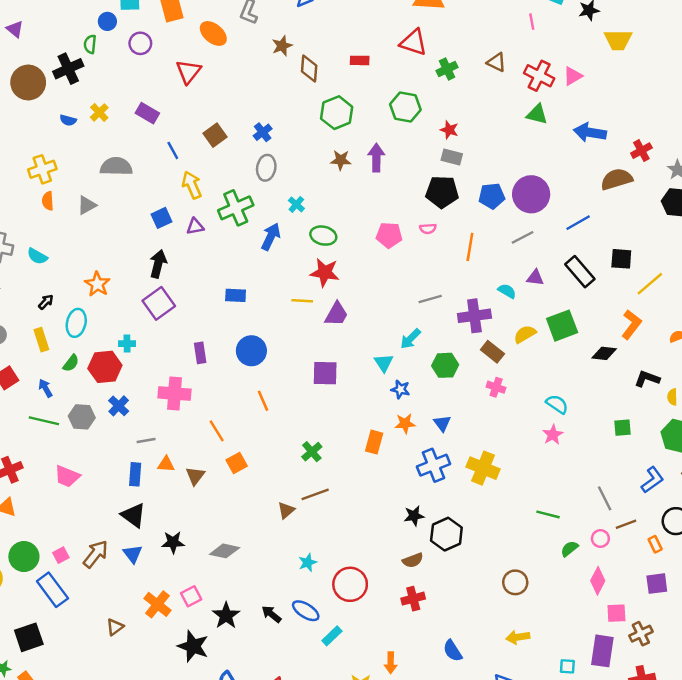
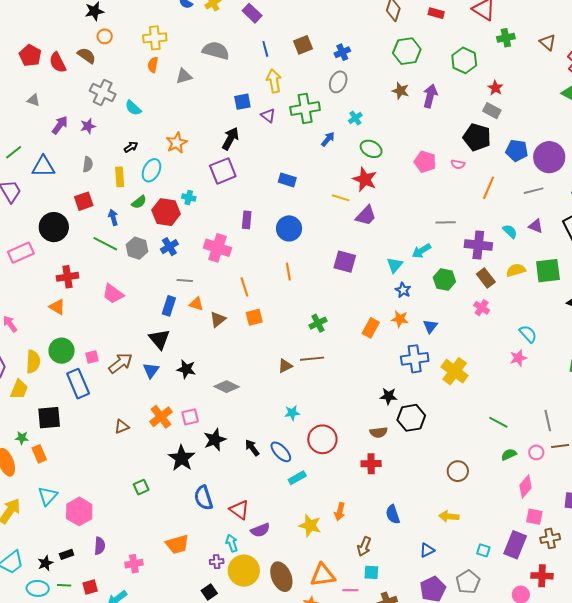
purple triangle: (195, 227) -> (268, 116), turned 35
blue arrow: (271, 237) -> (328, 139), size x0.7

